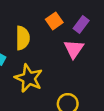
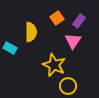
yellow star: (29, 78) -> (54, 65), moved

